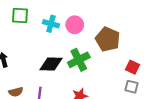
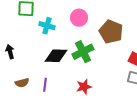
cyan cross: (51, 24) -> (47, 26), moved

